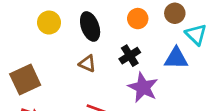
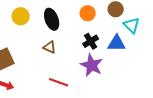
black cross: (130, 56) -> (91, 41), moved

